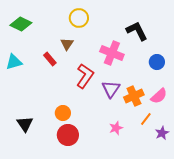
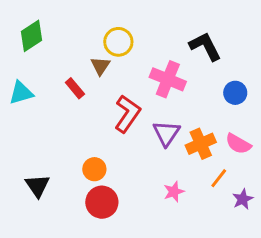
yellow circle: (79, 18) -> (118, 42), moved
green diamond: (21, 24) -> (31, 36), turned -60
pink semicircle: (159, 96) -> (238, 144), turned 72

